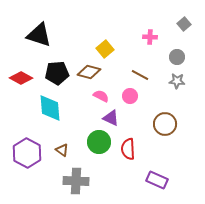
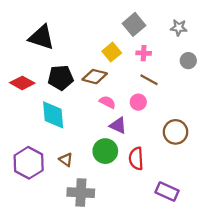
gray square: (184, 24) -> (134, 24), moved, size x1.5
pink cross: (150, 37) -> (144, 53), moved
gray star: (177, 81) -> (179, 28), moved

